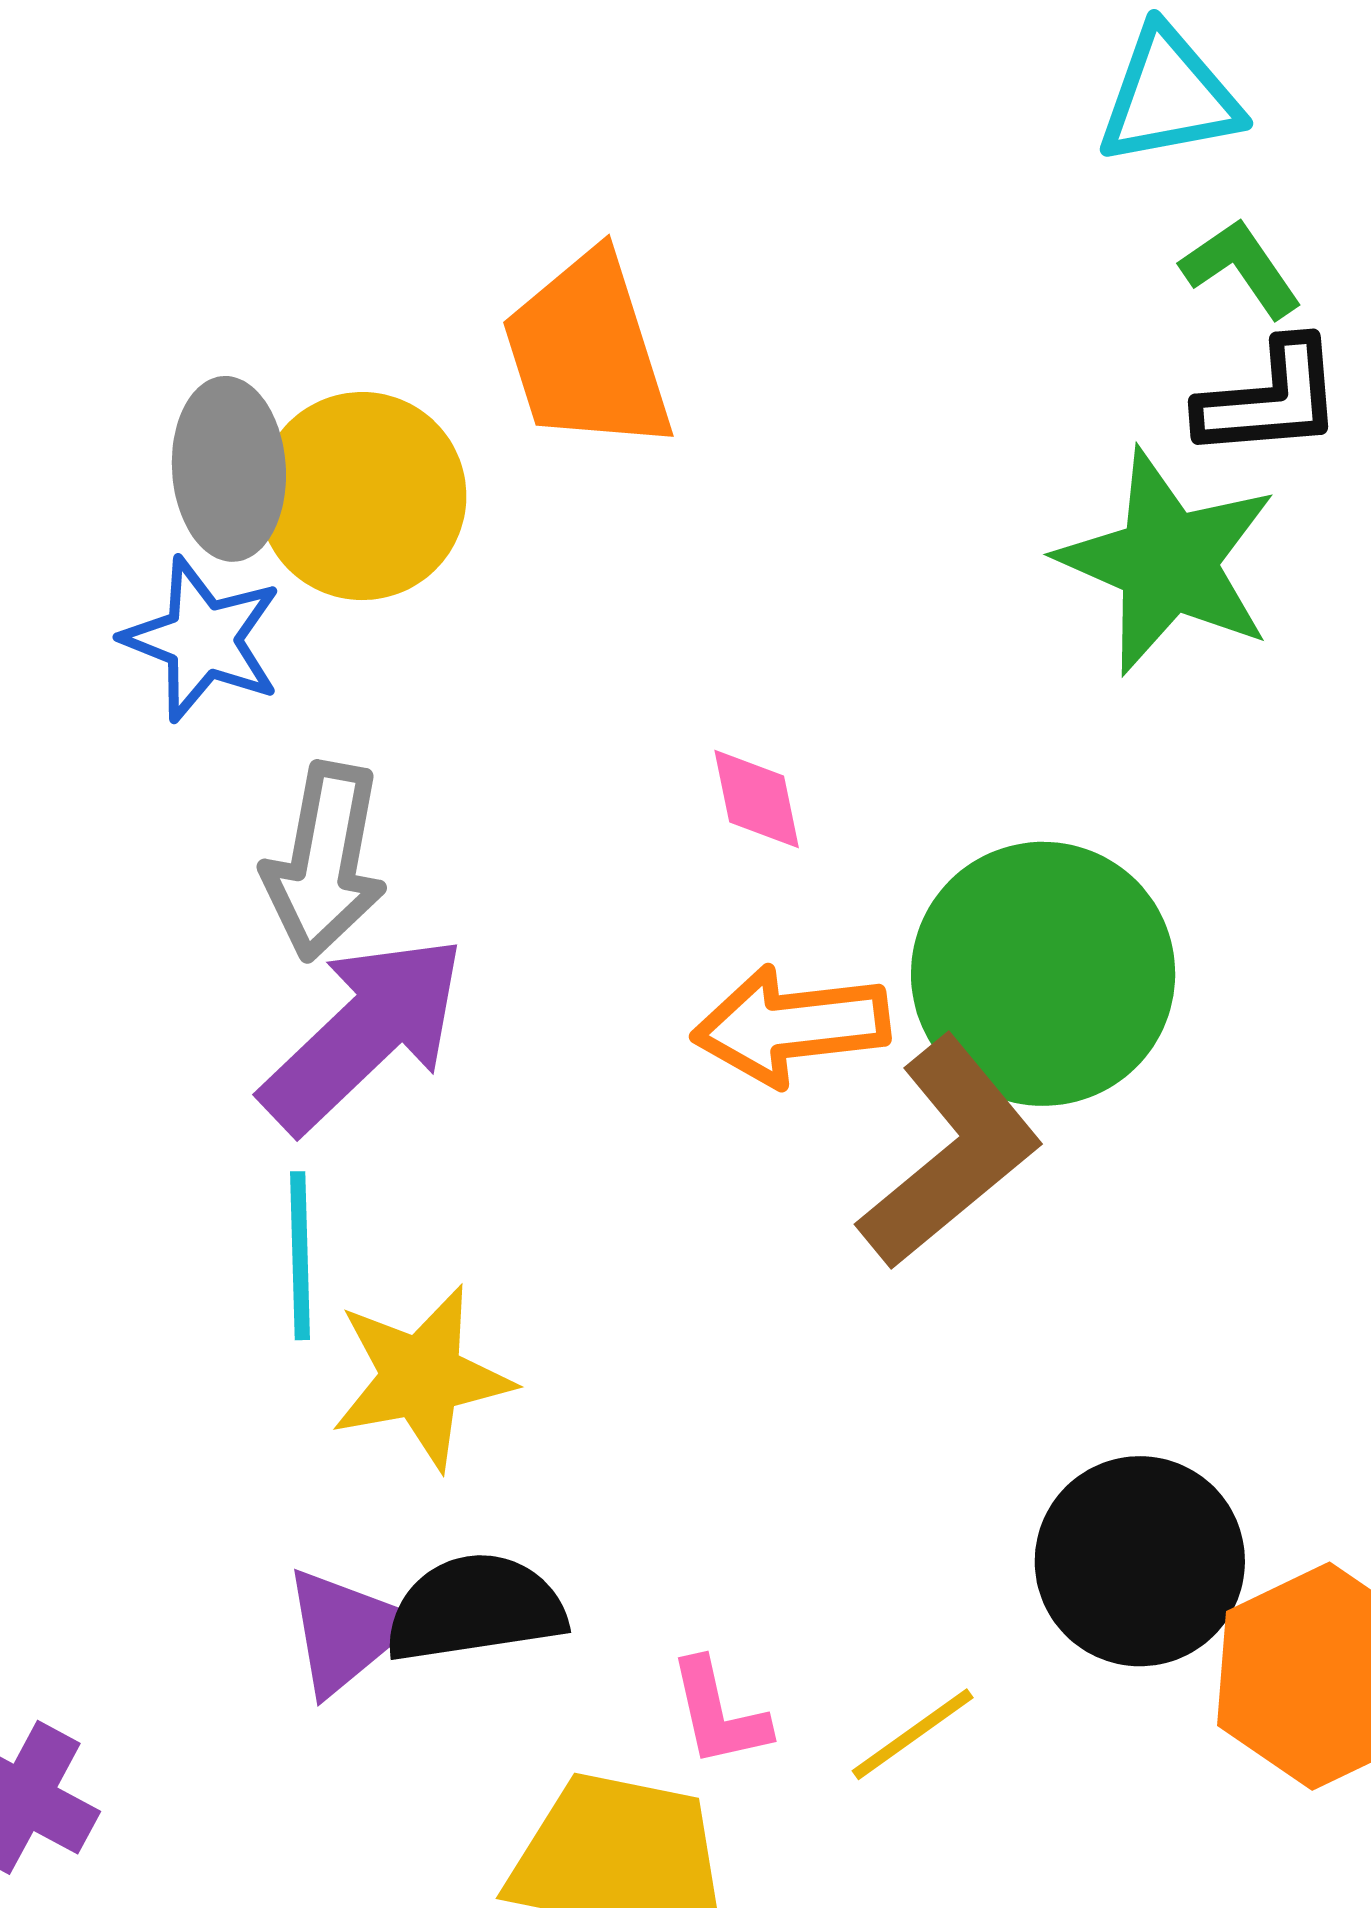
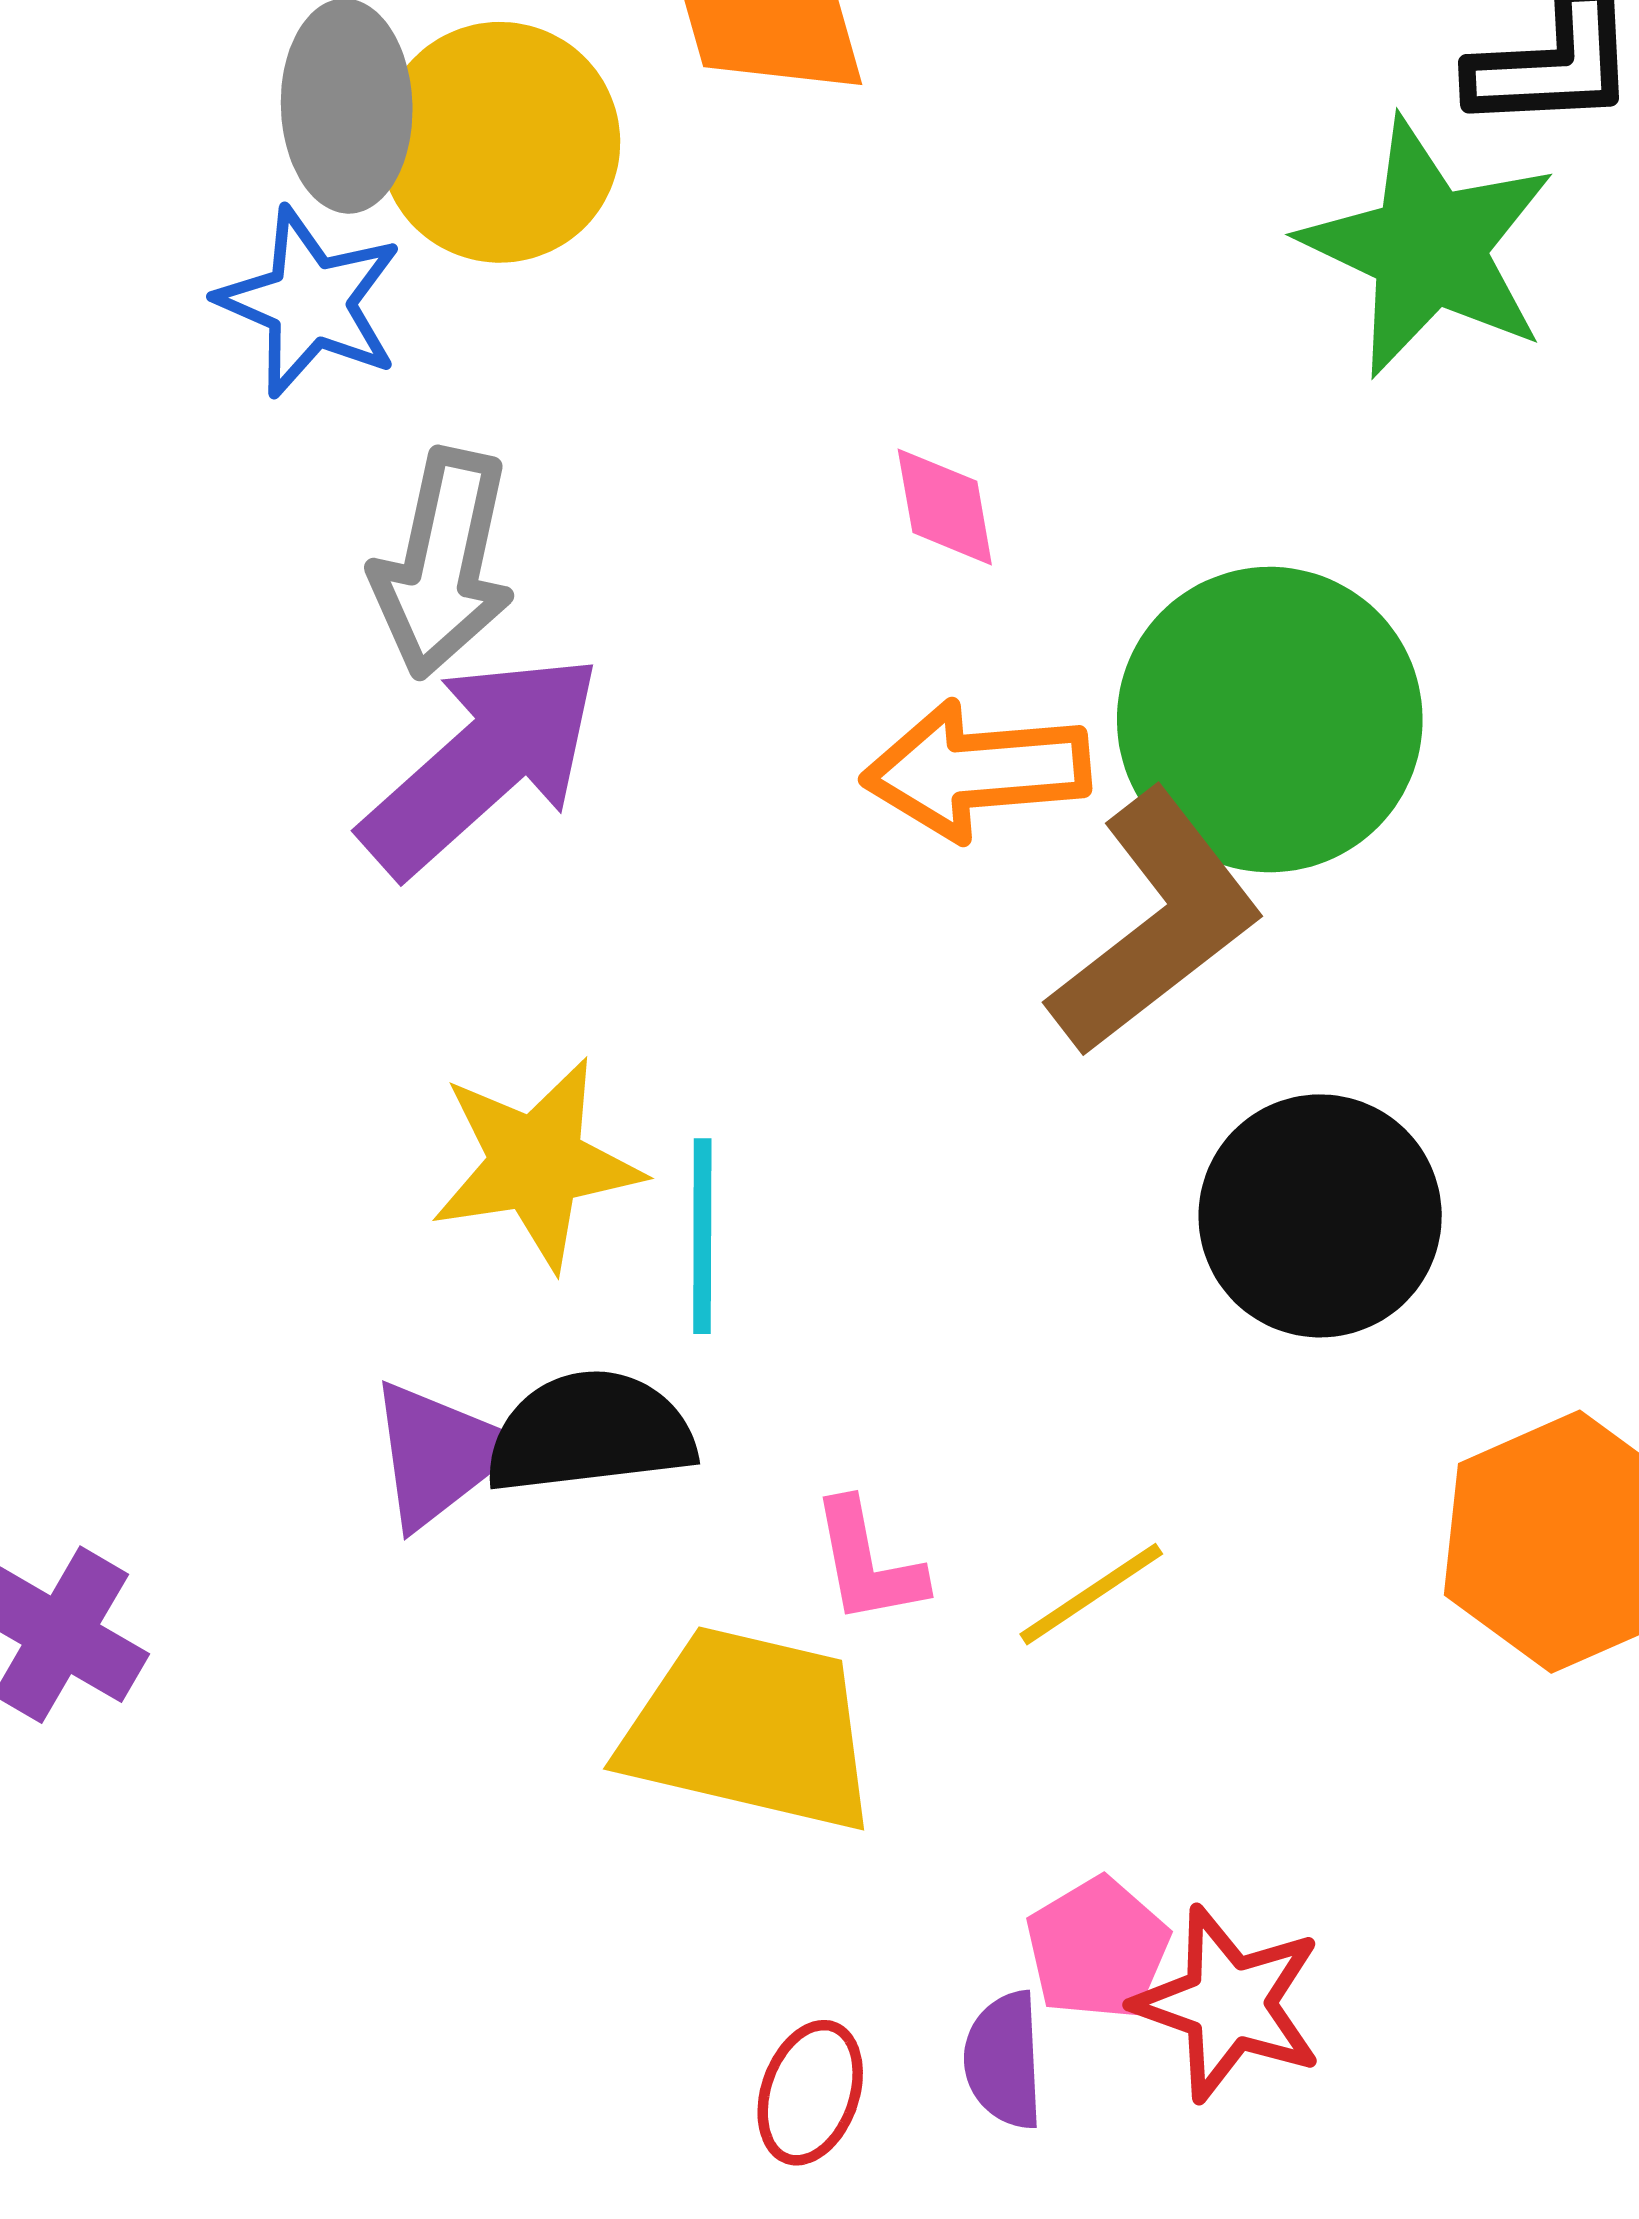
cyan line: (300, 1256) -> (702, 1236), moved
black circle: (1140, 1561) -> (1320, 1216), moved

